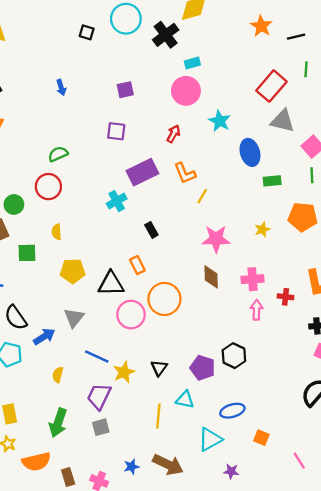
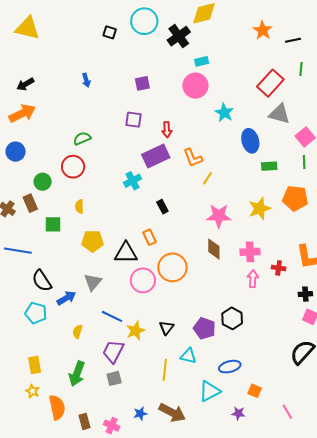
red arrow: (173, 134) -> (167, 130), moved, turned 147
yellow star: (262, 229) -> (260, 209), size x1.6
orange semicircle: (36, 462) -> (57, 407), turned -90
purple star: (231, 471) -> (238, 413), moved

